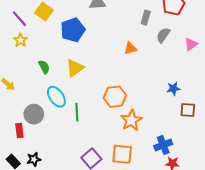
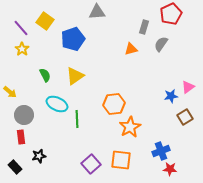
pink triangle: (191, 44) -> (188, 87), moved
orange triangle: (130, 48) -> (131, 49), moved
cyan ellipse: (56, 97) -> (57, 104), turned -30
brown square: (188, 110) -> (185, 117), turned -35
gray circle: (34, 114) -> (24, 115), moved
black star: (34, 159) -> (39, 156), moved

